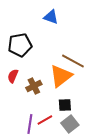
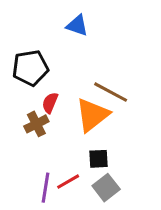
red semicircle: (13, 76) -> (50, 103), moved
brown cross: (34, 86) -> (36, 124), moved

